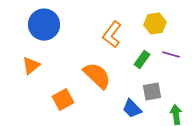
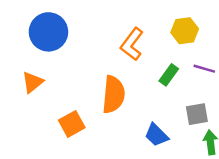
orange semicircle: (97, 76) -> (113, 94), turned 52
gray square: (152, 92) -> (197, 114), moved

